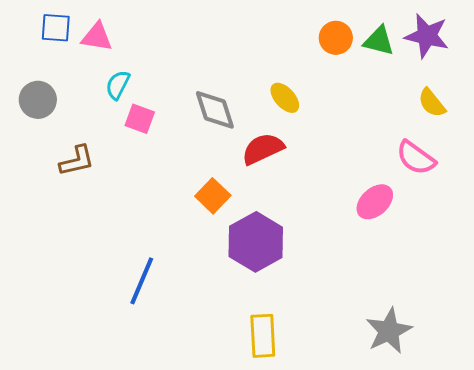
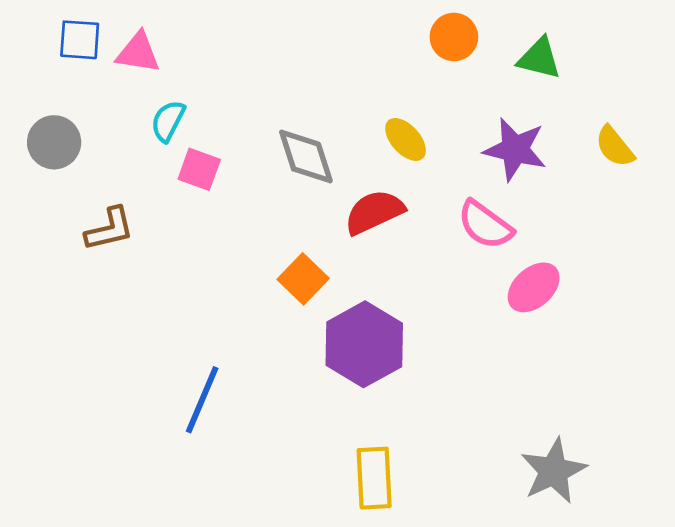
purple star: (427, 36) -> (515, 149), moved
orange circle: (336, 38) -> (454, 37), moved
pink semicircle: (416, 158) -> (485, 225), moved

